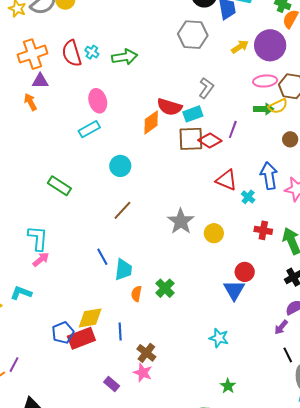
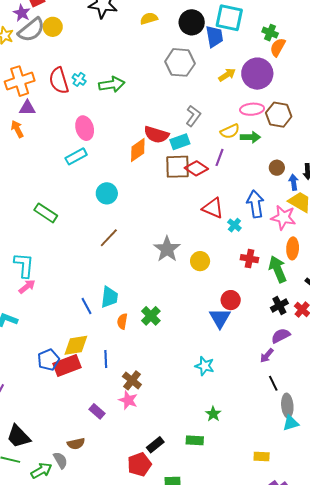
yellow semicircle: (278, 106) -> (230, 131), moved
blue line: (102, 257) -> (87, 306), moved

